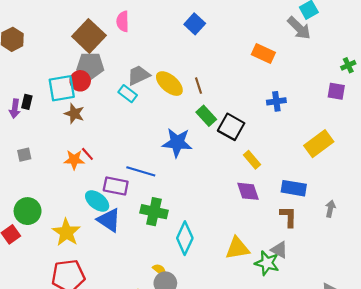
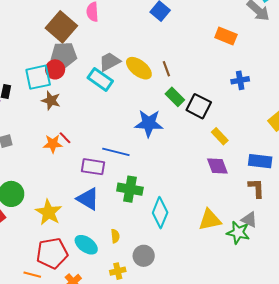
cyan rectangle: (128, 94) -> (100, 79), size x1.4
cyan ellipse: (97, 201) -> (86, 245), moved
yellow semicircle: (160, 270) -> (115, 236), moved, turned 48

